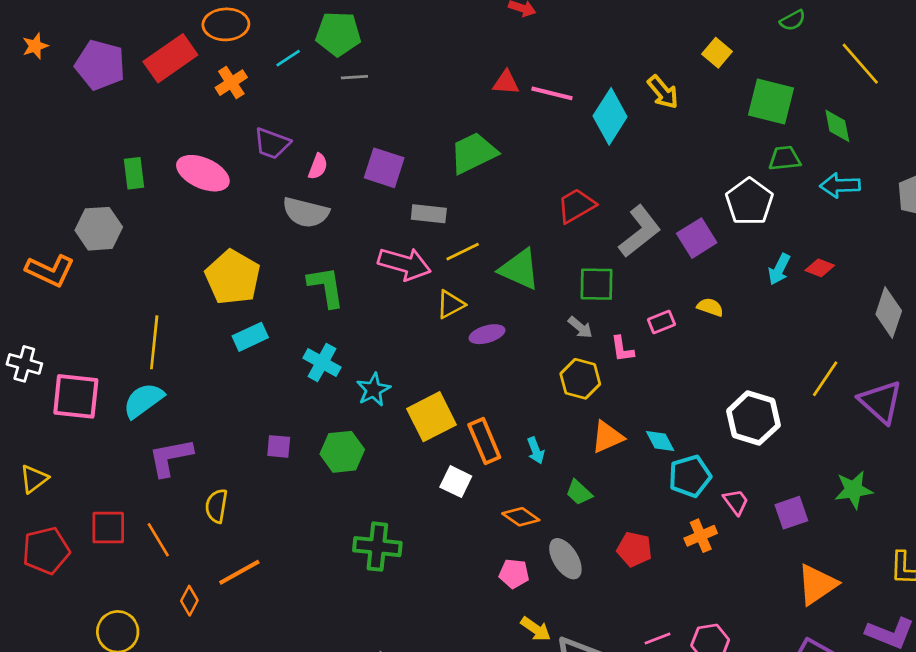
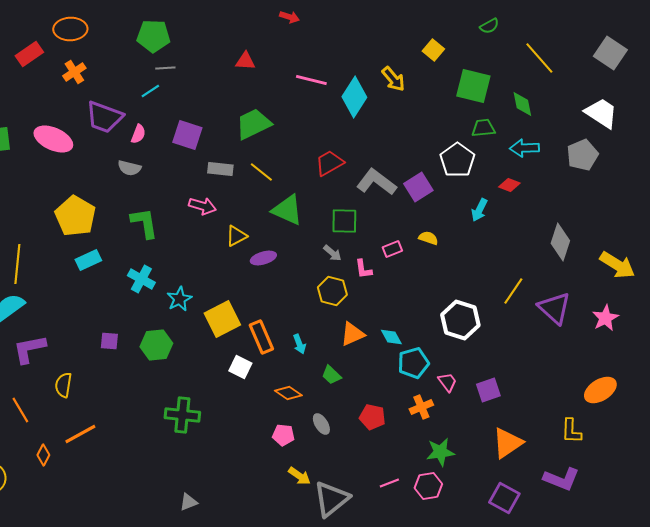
red rectangle: (170, 58) -> (29, 54), size x0.7
cyan line: (288, 58) -> (150, 91), moved
red triangle: (506, 83) -> (245, 61), moved
purple trapezoid: (272, 143) -> (104, 117), size x1.4
gray semicircle: (306, 212) -> (129, 168), size x0.7
gray L-shape: (640, 231) -> (376, 182), turned -105
yellow line: (463, 252) -> (261, 172), moved, turned 65
pink arrow: (404, 264) -> (202, 206), size x0.7
red diamond: (820, 268) -> (509, 185), moved
green star: (854, 490) -> (440, 452), moved
gray ellipse: (565, 559) -> (321, 424), size x0.7

